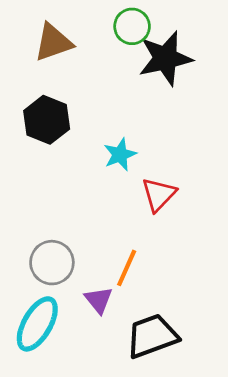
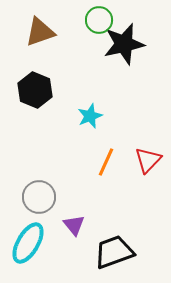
red triangle: (159, 195) -> (148, 160), moved
orange line: (127, 268) -> (106, 162), moved

